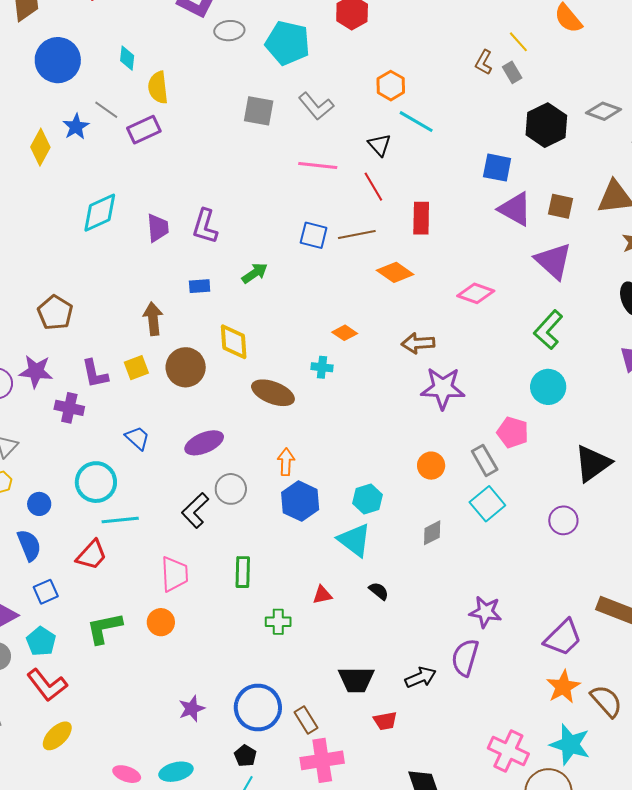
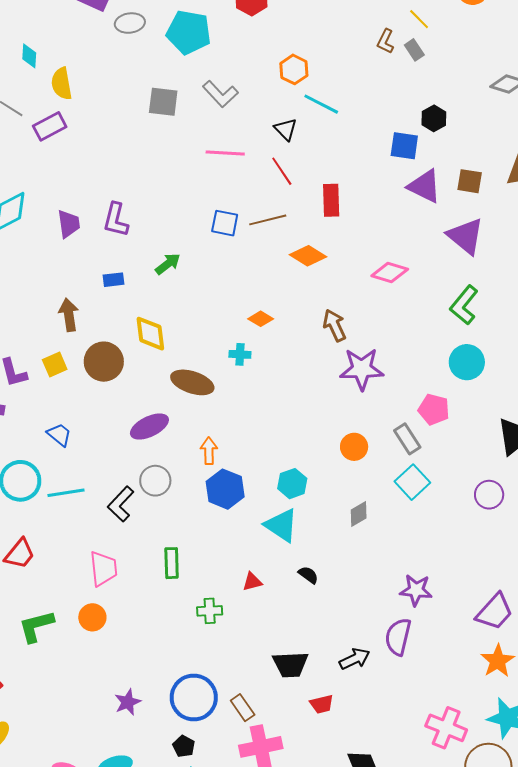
black hexagon: (546, 125) -> (434, 118), moved, size x0.6
brown arrow: (418, 343) -> (335, 325), turned 72
purple ellipse: (204, 443) -> (149, 427), moved
cyan line: (120, 520) -> (66, 493), moved

